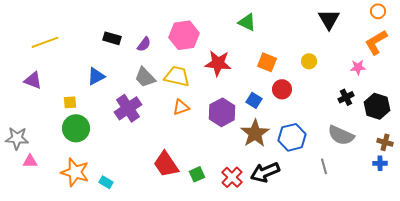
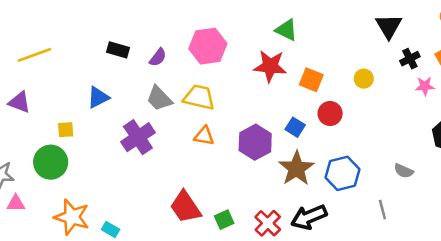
red star: (218, 63) -> (270, 66), moved
black cross: (346, 97) -> (410, 59), moved
orange triangle: (181, 107) -> (204, 136), turned 30
green circle: (76, 128) -> (51, 162), moved
gray semicircle: (341, 135) -> (404, 171), size x0.6

